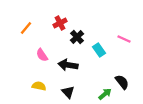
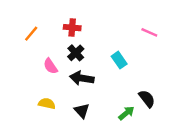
red cross: (60, 23) -> (72, 28), turned 32
black cross: (77, 37) -> (76, 53), moved
pink line: (124, 39) -> (149, 32), moved

